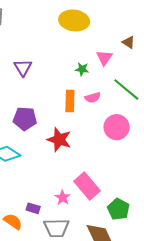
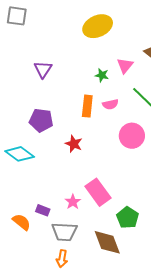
yellow ellipse: (74, 20) -> (98, 26), turned -36
red star: (59, 140) -> (74, 144), size x0.7

